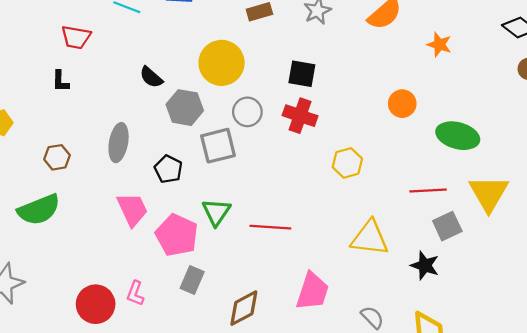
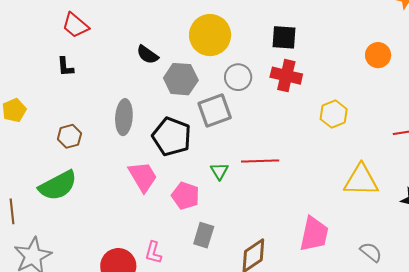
red trapezoid: (76, 37) -> (75, 25), turned 36
black pentagon: (168, 169) -> (172, 137), size x1.5
green triangle: (216, 212) -> (219, 171), size x0.7
red line: (270, 227) -> (260, 161), moved
pink pentagon: (177, 235) -> (185, 196), size x0.7

